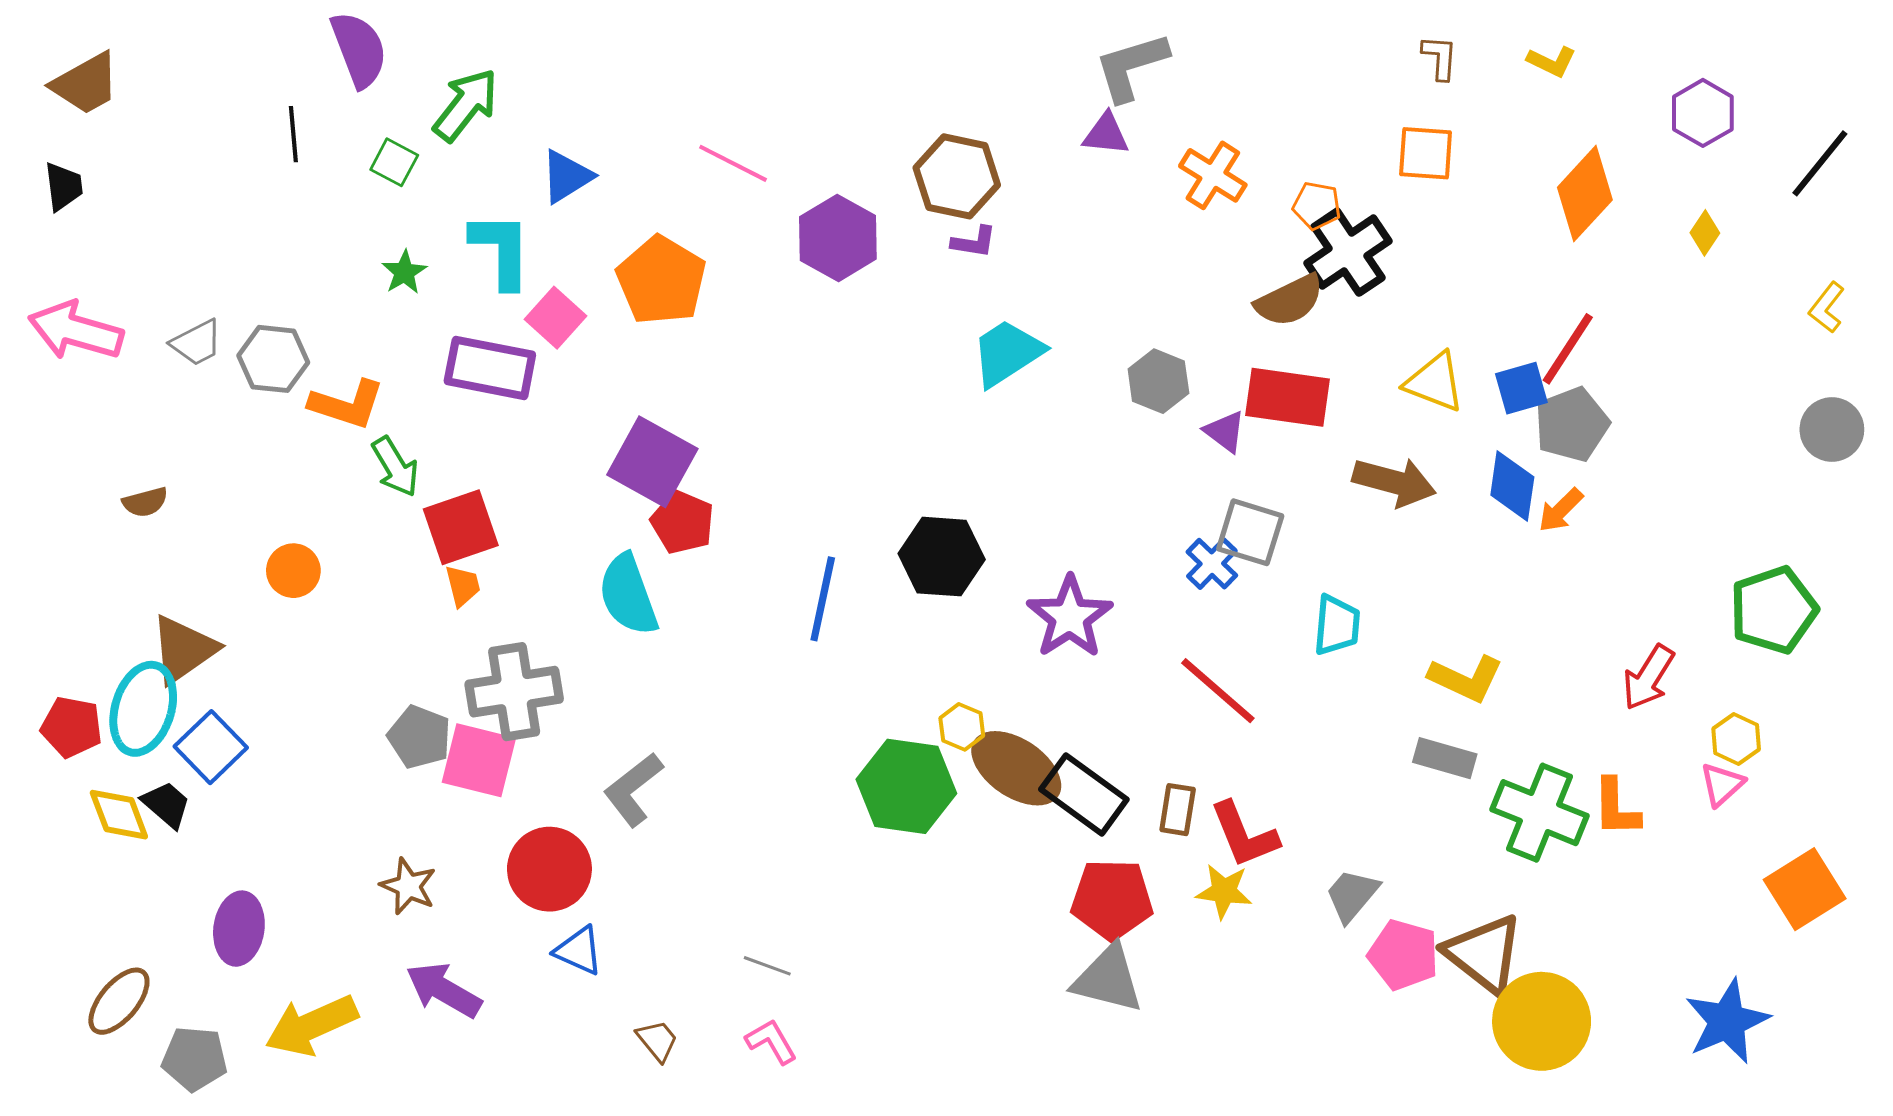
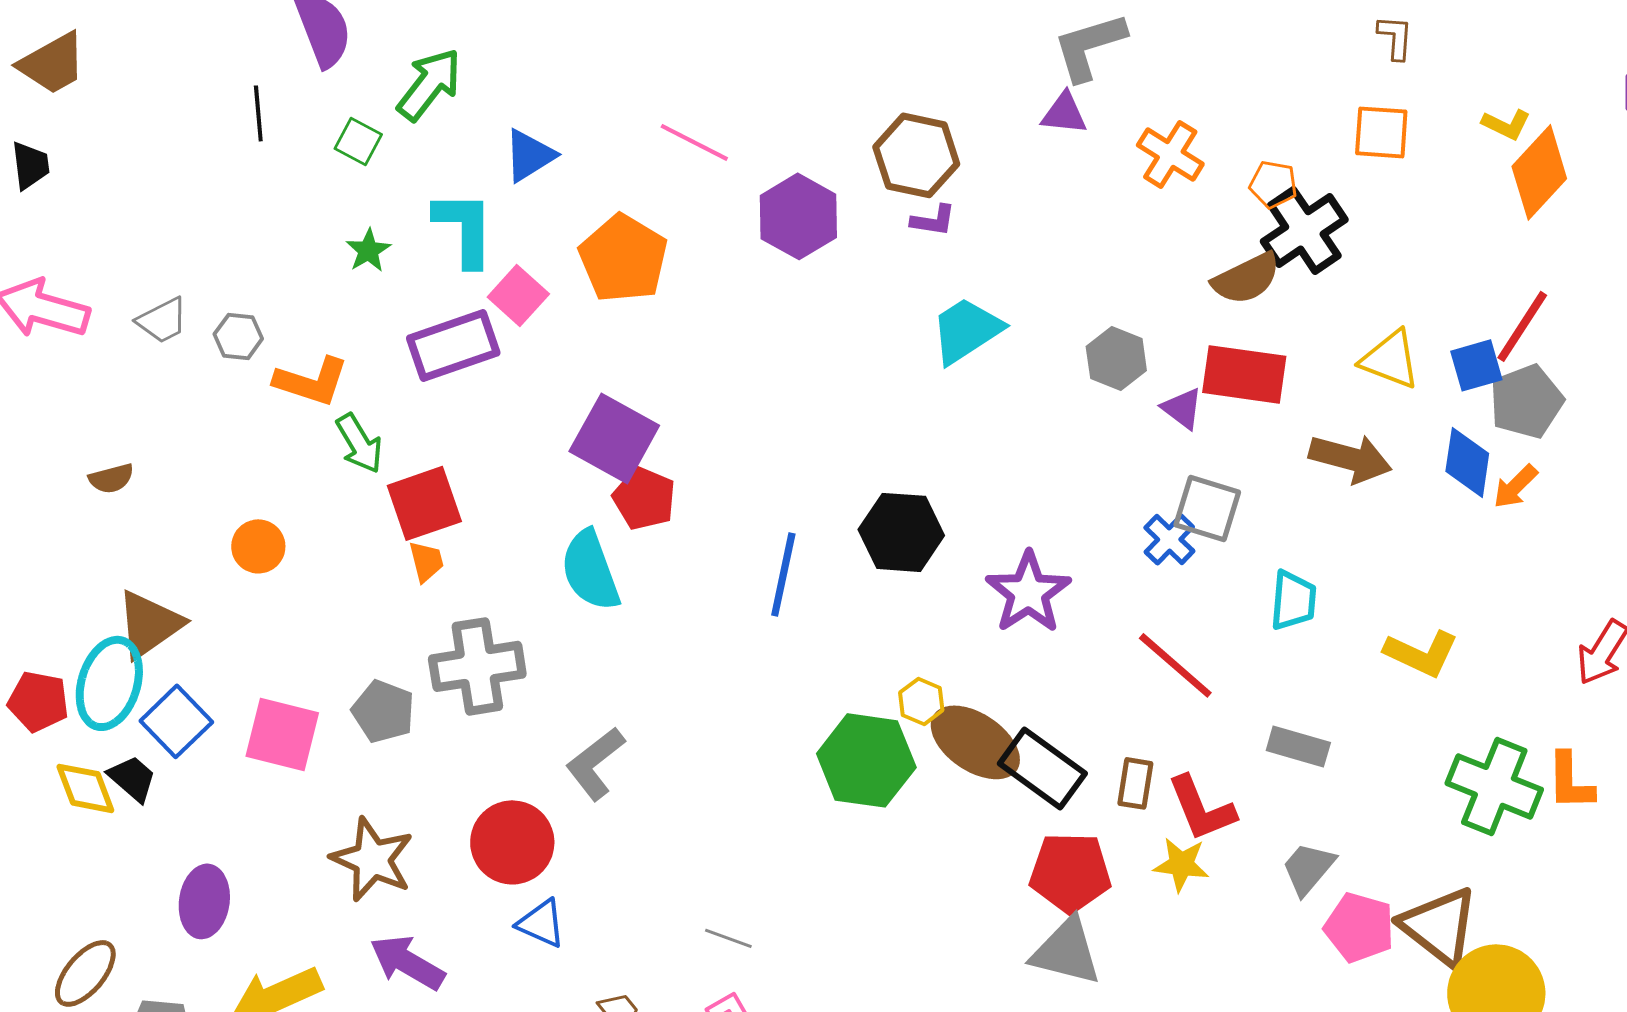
yellow L-shape: (1552, 62) -> (1506, 124), moved
gray hexagon: (273, 359) -> (238, 336), size x0.7
purple rectangle: (490, 368) -> (453, 345), turned -30
gray rectangle: (1445, 758) -> (1298, 746), moved
pink square: (479, 760) -> (282, 734), moved
brown star: (408, 886) -> (372, 859), size x1.5

